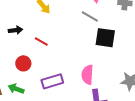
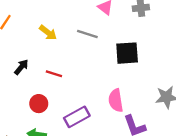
gray line: (90, 17) -> (87, 34), moved
black arrow: (16, 30) -> (21, 67), turned -32

